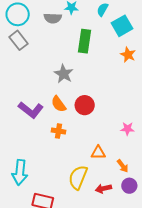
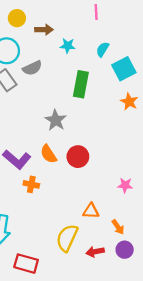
gray semicircle: (53, 18) -> (32, 68), moved, turned -30
orange cross: (58, 131) -> (31, 184), moved

